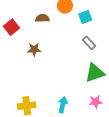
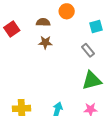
cyan square: (85, 17) -> (96, 27), moved
brown star: (34, 49) -> (45, 42), moved

